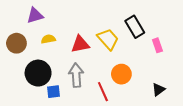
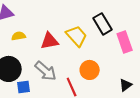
pink rectangle: (157, 45) -> (125, 42), size x1.5
gray arrow: (76, 75) -> (46, 71), turned 135

